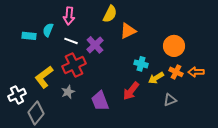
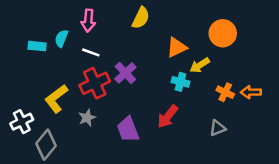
orange triangle: (128, 31) -> (177, 47), moved
purple cross: (95, 45) -> (125, 73), moved
orange circle: (174, 46) -> (223, 33), moved
yellow arrow: (156, 78) -> (200, 65), moved

